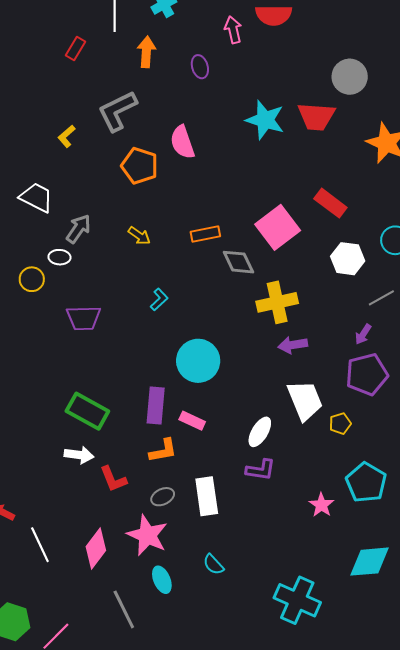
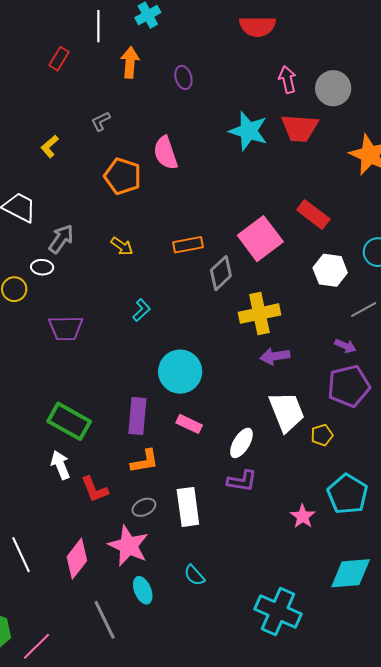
pink arrow: (233, 30) -> (287, 79), moved
gray L-shape: (117, 111) -> (101, 121), size x0.5
gray diamond: (238, 262) -> (221, 273), turned 72
purple arrow: (363, 334) -> (345, 346), turned -100
pink rectangle: (192, 421) -> (189, 424), moved
white arrow: (79, 455) -> (60, 465), turned -120

